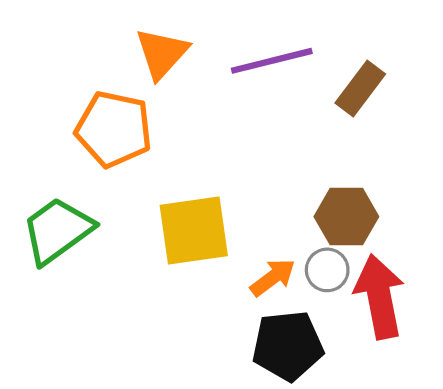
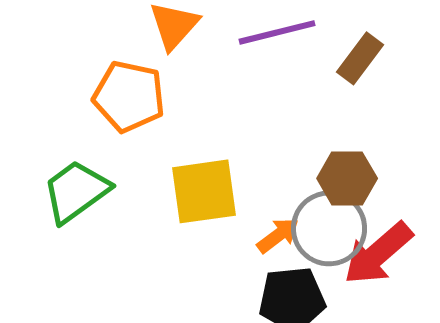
gray circle: (327, 270) -> (329, 228), size x1.8
red arrow: (379, 297) -> (378, 253), turned -120

